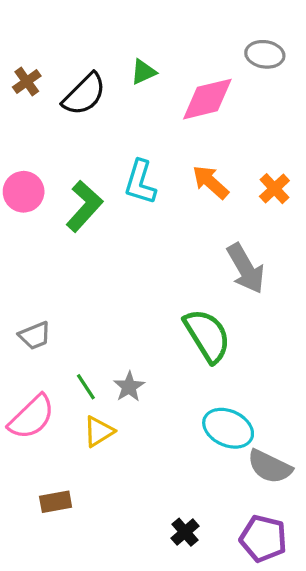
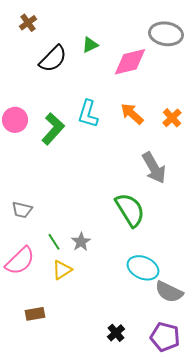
gray ellipse: (265, 54) -> (166, 34), size x1.4
brown cross: (27, 81) -> (28, 23), moved
gray trapezoid: (35, 336) -> (22, 210), turned 35

